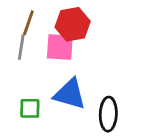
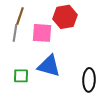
red hexagon: (73, 24) -> (65, 17), moved
black ellipse: (108, 114) -> (89, 80), moved

